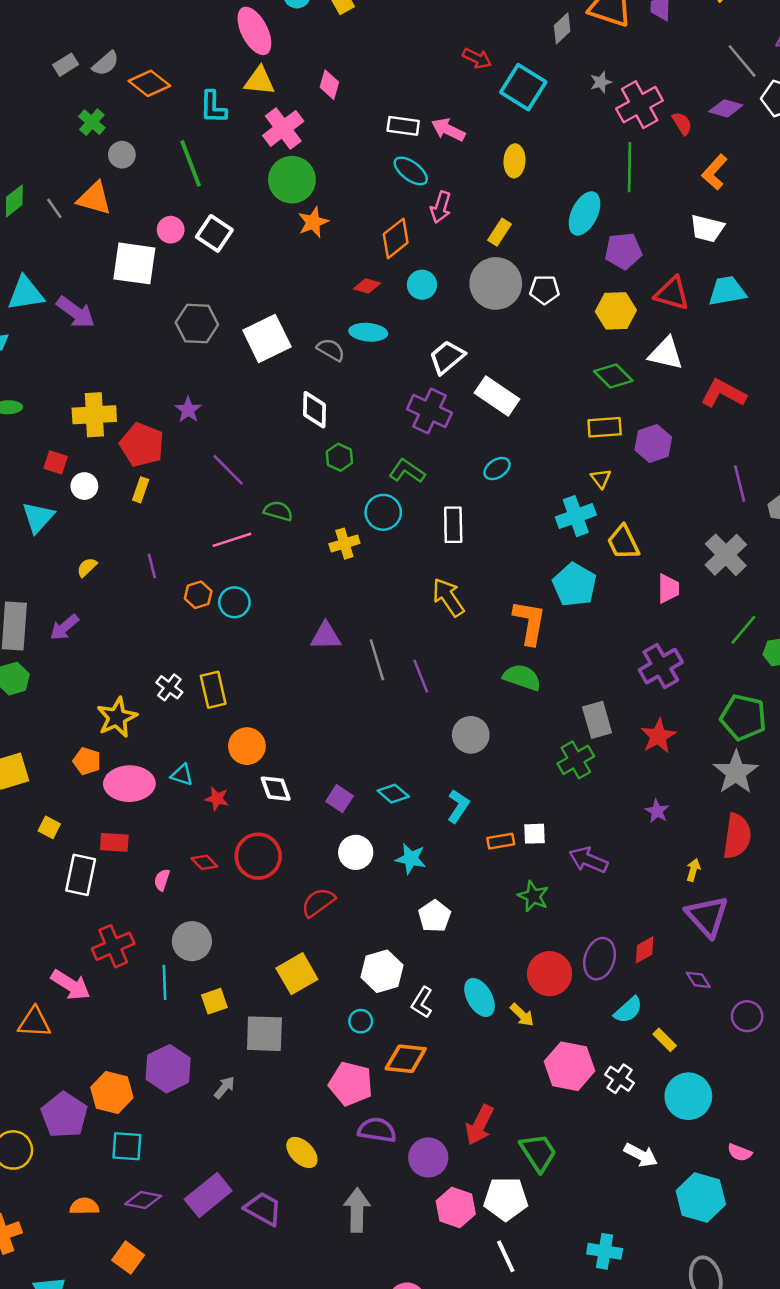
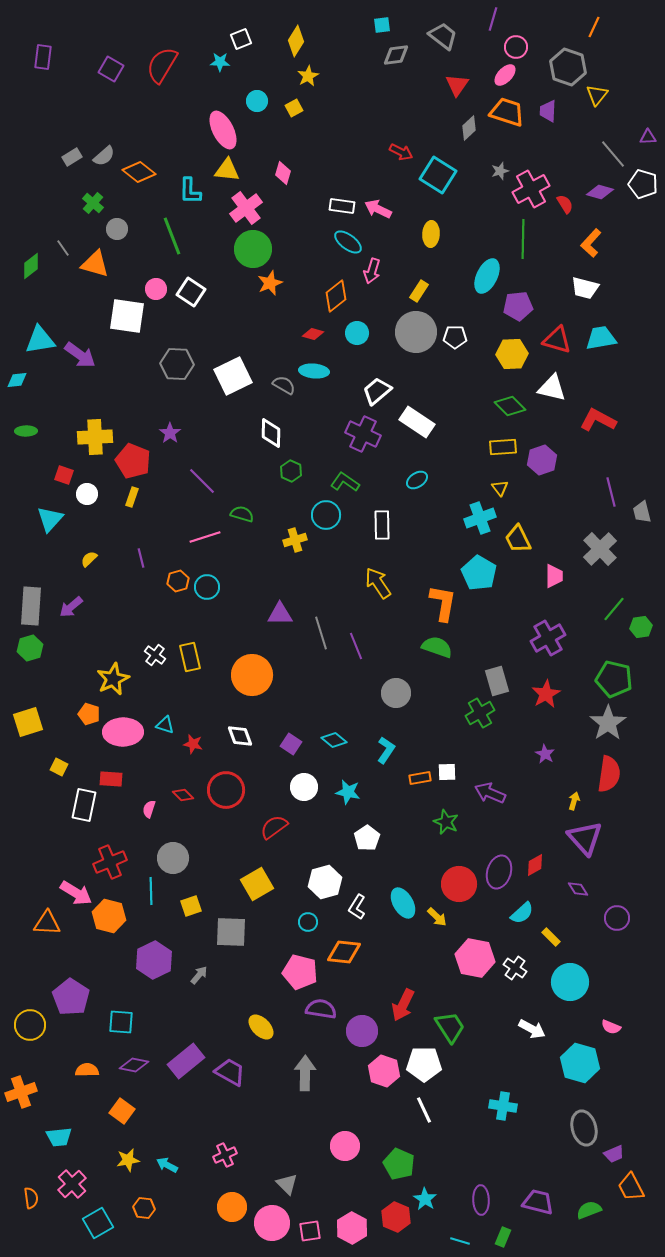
gray line: (54, 208) -> (63, 248), moved
orange circle: (247, 746) -> (252, 675), moved, size x1.4
orange hexagon: (112, 1092) -> (109, 916), moved

